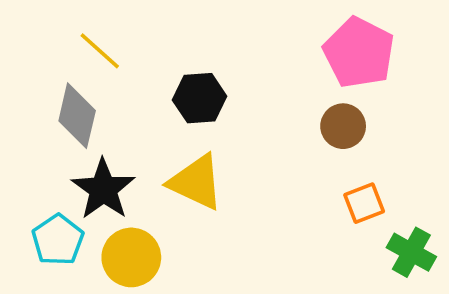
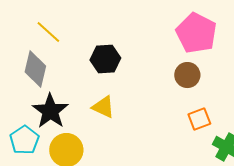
yellow triangle: (196, 182) -> (103, 107), size x0.7

